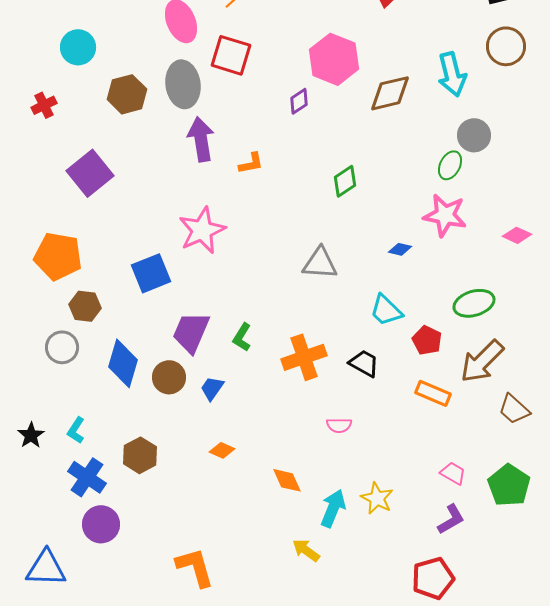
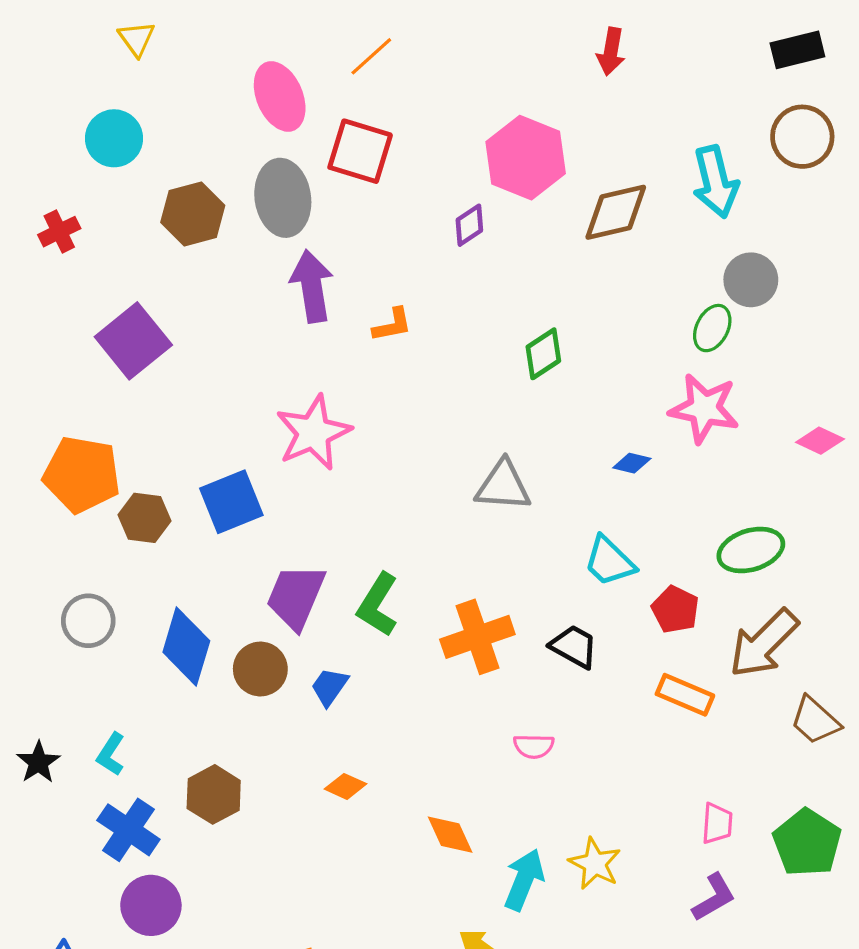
brown hexagon: (85, 306) -> (145, 518), moved
green L-shape: (242, 337) -> (378, 605), size x1.4
pink trapezoid: (453, 473) -> (717, 823), turned 64

